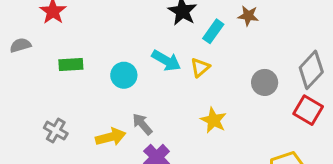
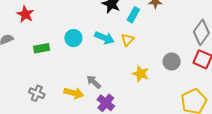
cyan circle: (124, 75) -> (73, 38), moved
gray circle: (265, 82) -> (172, 62), moved
yellow arrow: (111, 137) -> (74, 93), turned 36

